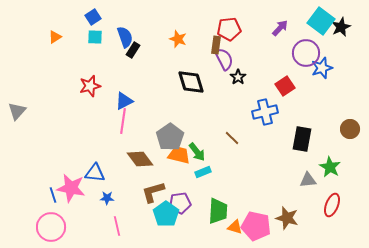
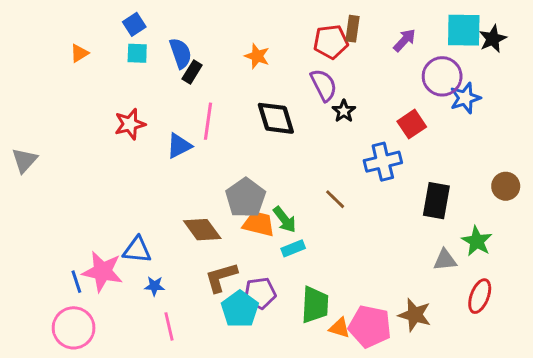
cyan square: (321, 21) -> (464, 30), turned -36
brown rectangle: (216, 45) -> (353, 29), moved
pink line: (123, 121) -> (208, 121), moved

